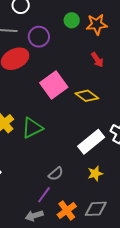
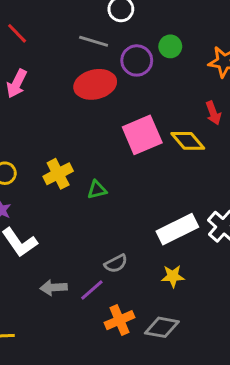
green circle: (72, 20) -> (170, 46), moved
yellow diamond: (87, 96) -> (188, 141), moved
green triangle: (32, 128) -> (97, 190), size x0.6
gray arrow: (34, 216) -> (54, 288), moved

